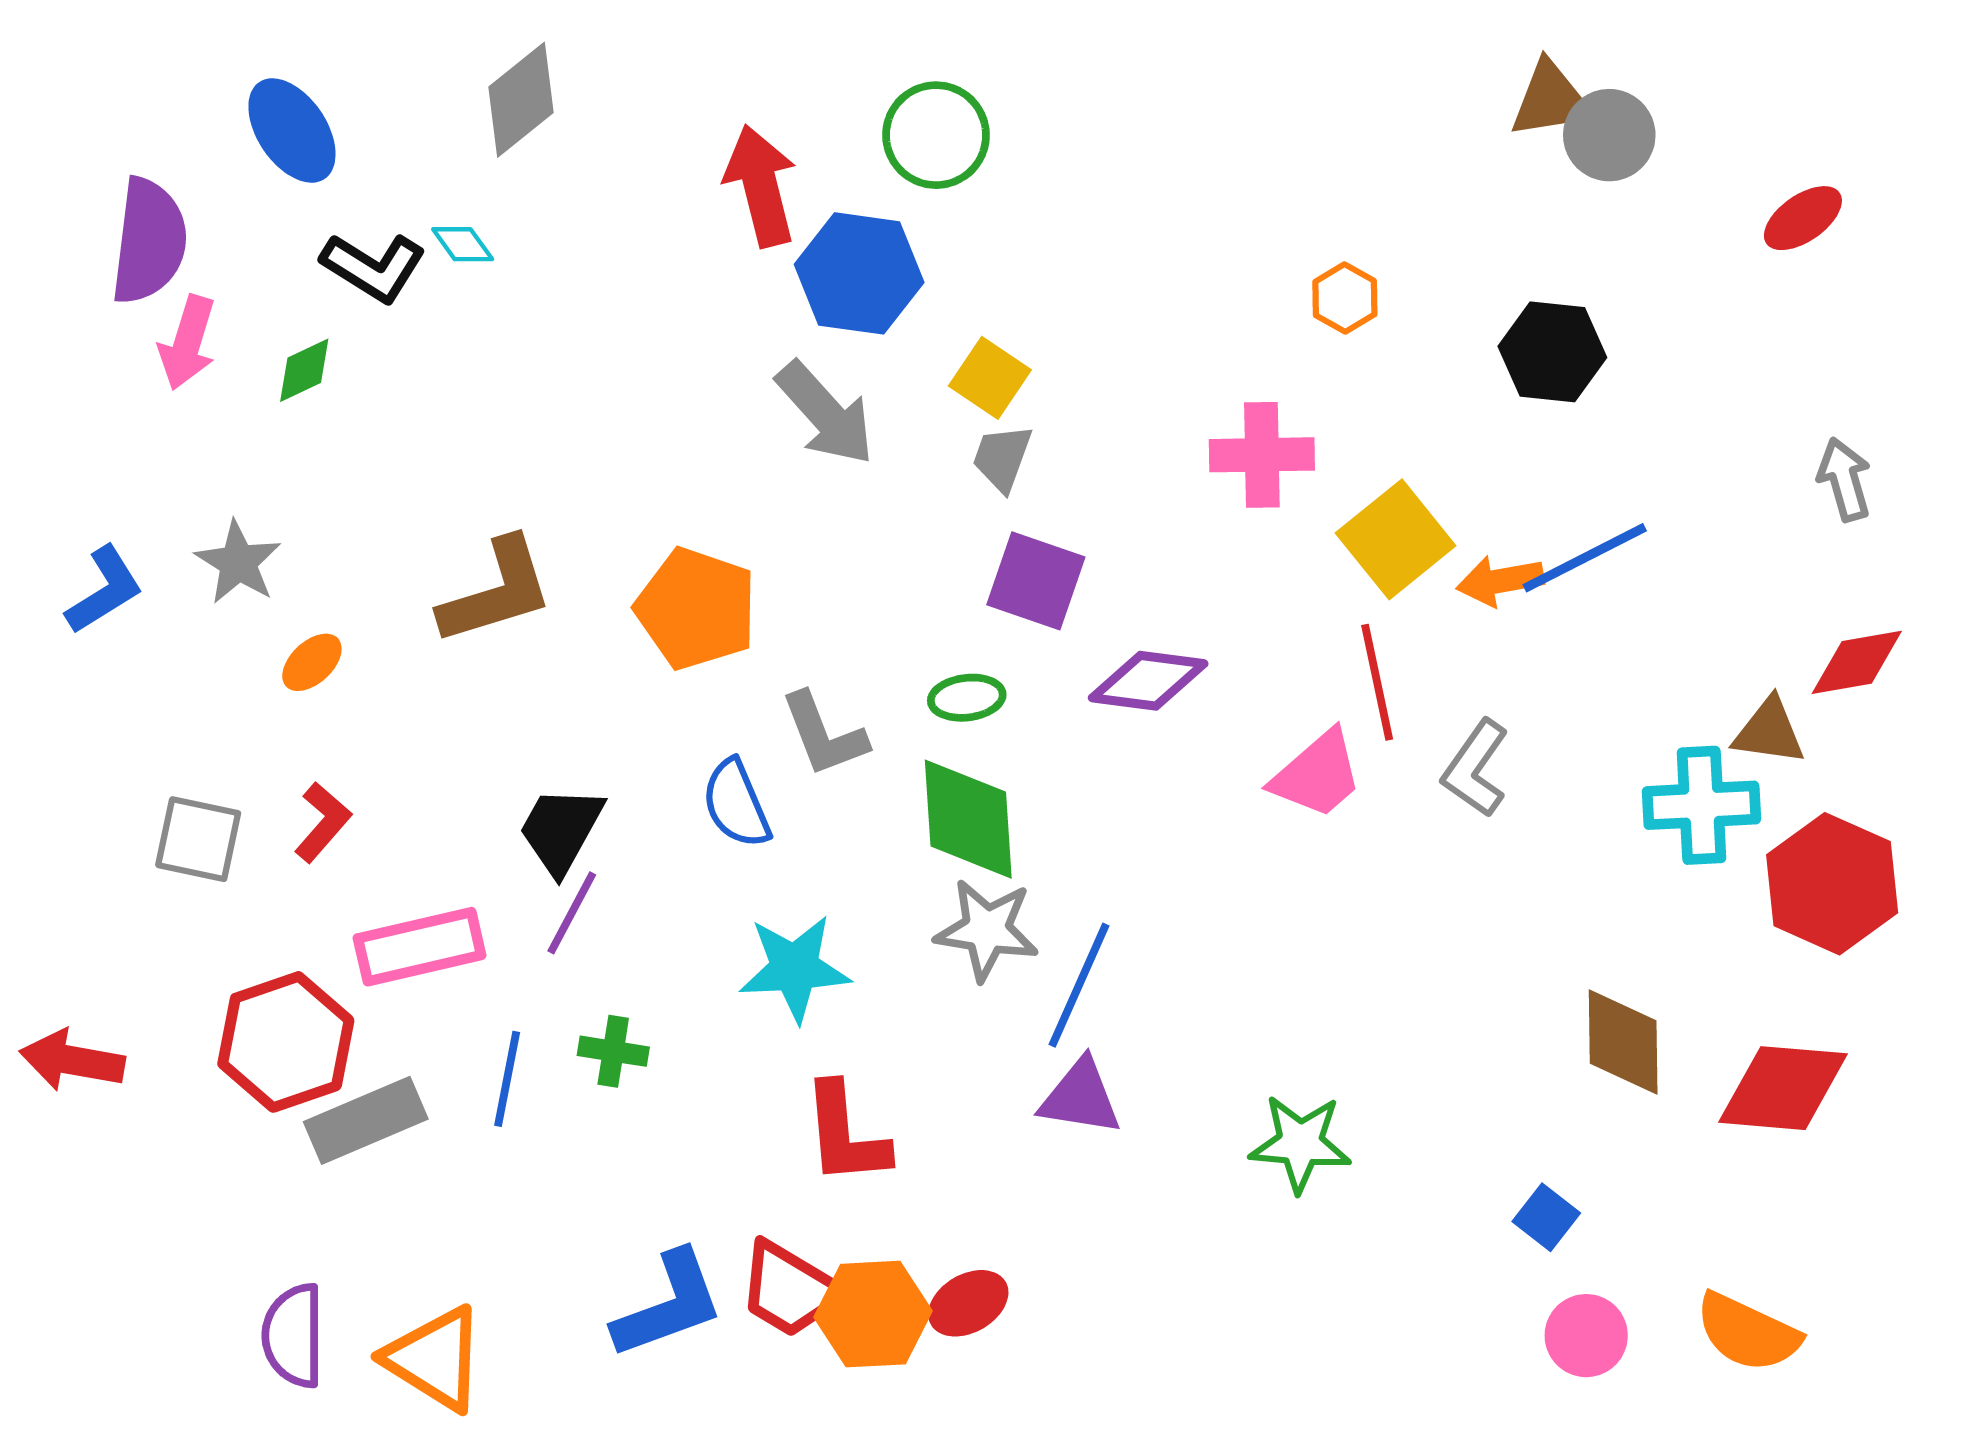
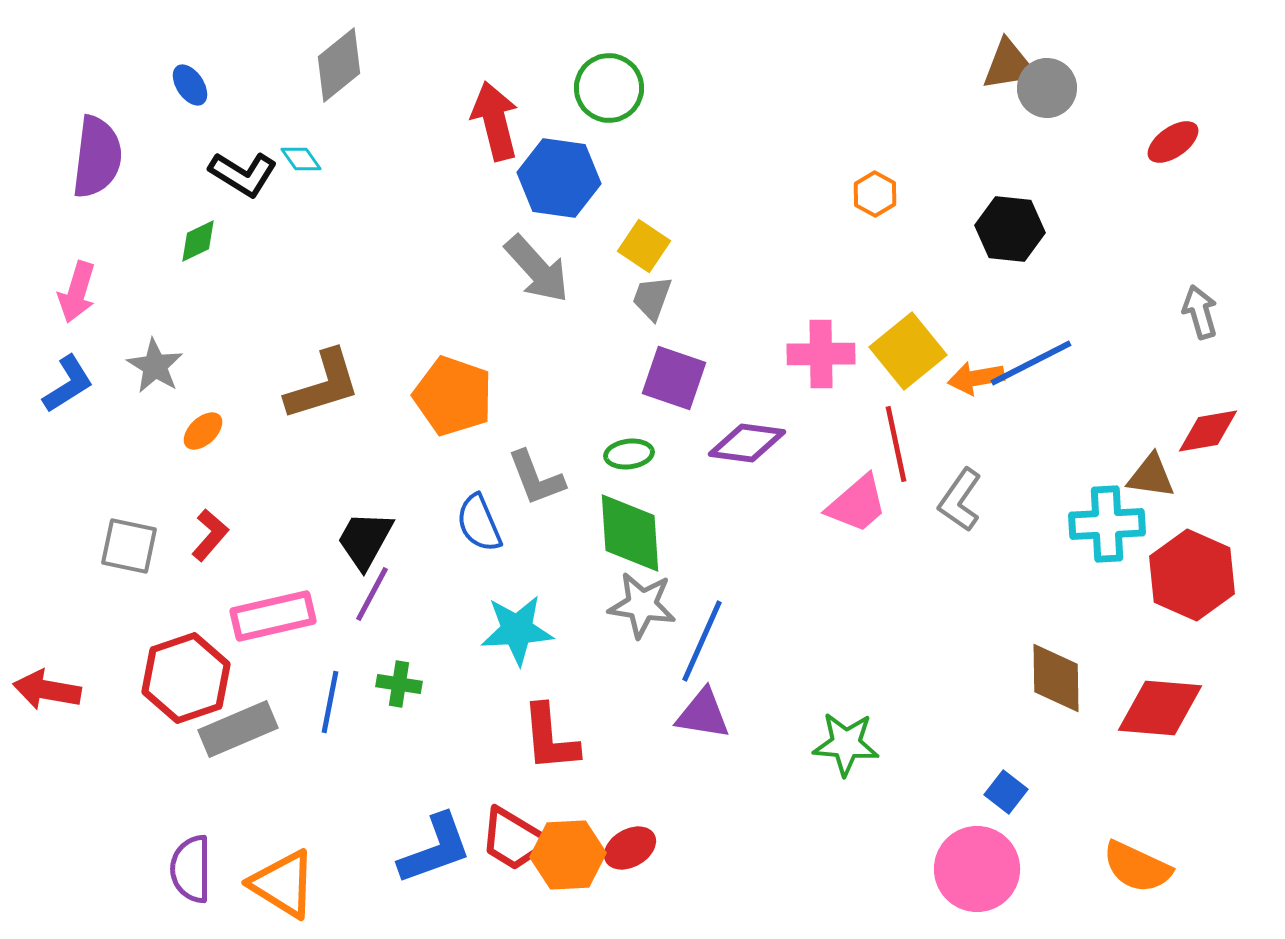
blue ellipse: (292, 130) -> (190, 85), size x0.6
pink arrow: (187, 343) -> (77, 292), moved
pink cross: (1262, 455) -> (821, 354), moved
pink circle: (1586, 1336) -> (977, 869), moved, size x1.6

